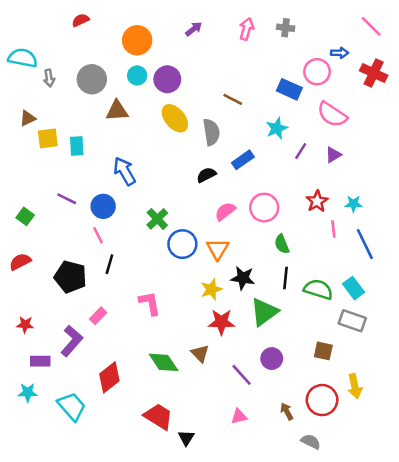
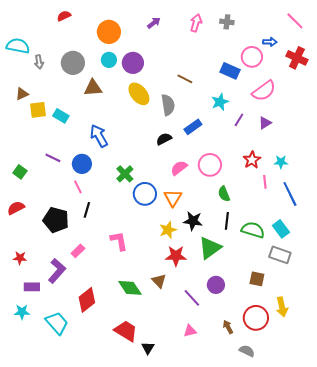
pink semicircle: (332, 114) -> (264, 91), turned -70
cyan rectangle: (77, 146) -> (61, 116), turned -56

